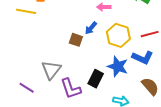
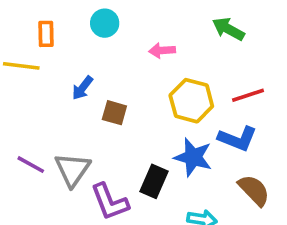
blue arrow: (91, 28) -> (82, 88), moved
purple line: (27, 88) -> (31, 165), moved

